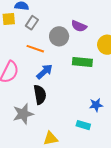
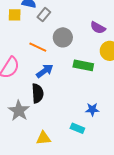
gray rectangle: (32, 23) -> (44, 15), moved
purple semicircle: (79, 26) -> (98, 28), moved
gray star: (23, 114) -> (19, 111), turned -30

